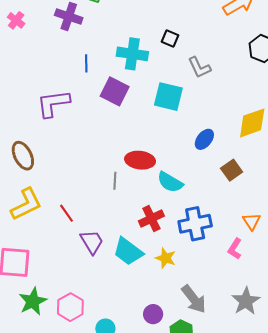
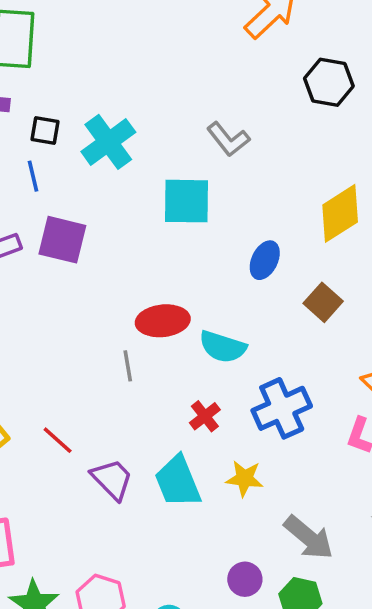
black square: (170, 38) -> (45, 131), moved
cyan cross: (132, 54) -> (108, 142), turned -32
purple square: (115, 91) -> (62, 240), moved
red cross: (151, 219) -> (205, 416), size x0.7
cyan trapezoid: (128, 251) -> (178, 482), turned 44

